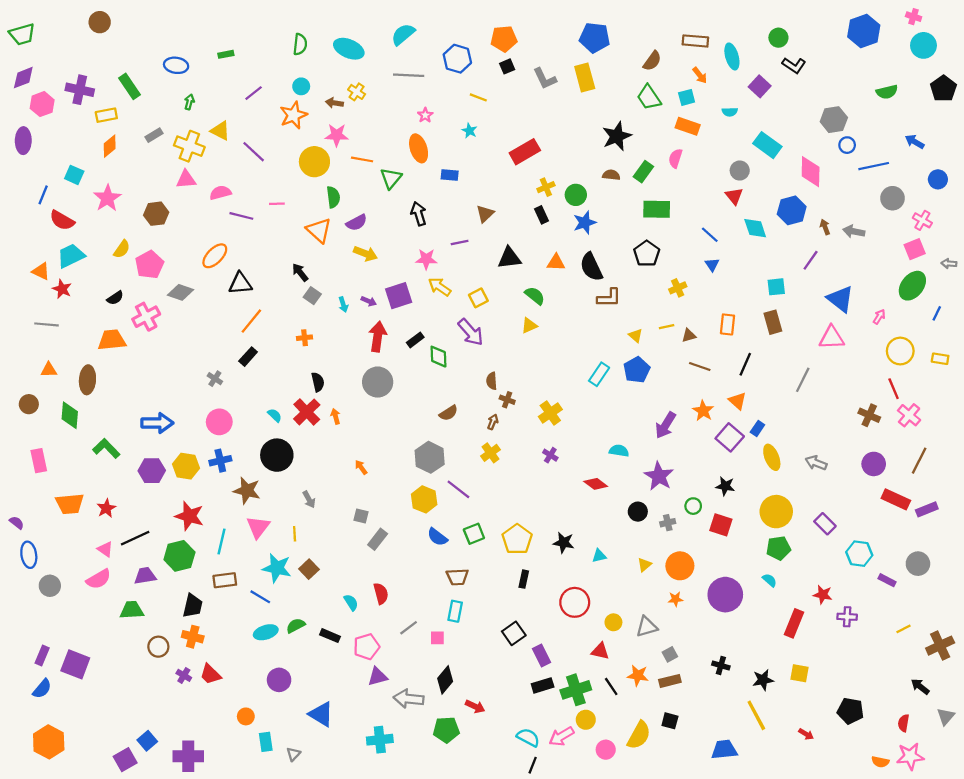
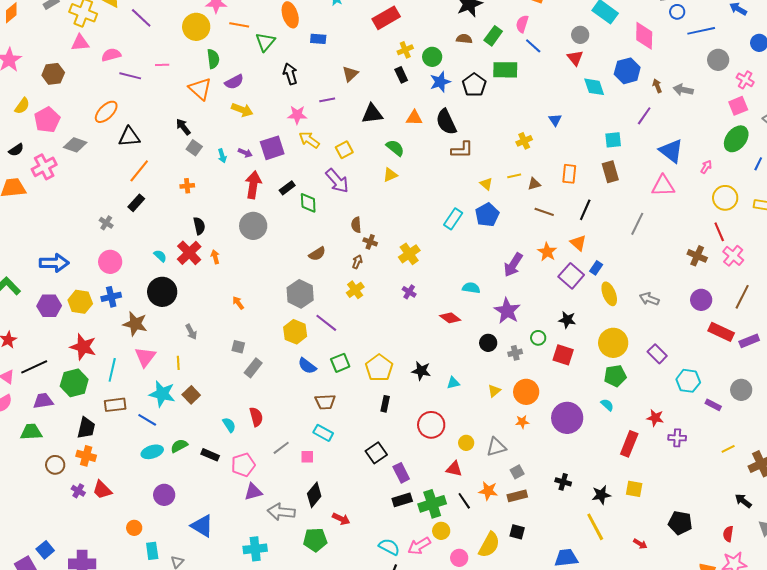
blue line: (710, 235) -> (533, 46), moved
black pentagon: (647, 254) -> (474, 85), moved
cyan rectangle: (455, 611) -> (323, 433), turned -72

